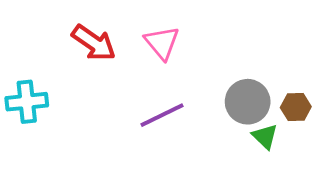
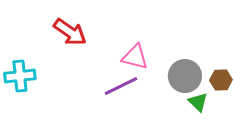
pink triangle: (162, 43) -> (135, 57), moved, turned -36

